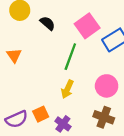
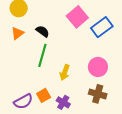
black semicircle: (47, 23) -> (43, 31), moved
orange triangle: (14, 55) -> (17, 33), moved, turned 32
green line: (70, 57) -> (42, 55), moved

